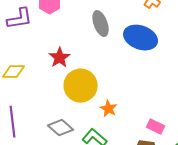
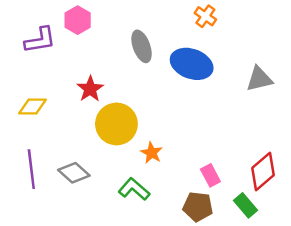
pink rectangle: (156, 127) -> (210, 175), turned 36
gray diamond: (61, 128) -> (74, 173), moved

